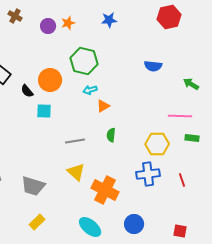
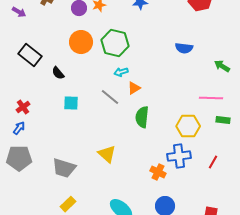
orange circle: (50, 80) -> (81, 42), moved
cyan square: (44, 111) -> (71, 103), moved
green semicircle: (111, 135) -> (142, 117), size x1.5
gray line: (75, 141) -> (110, 97), moved, turned 48
red line: (182, 180) -> (213, 162), turned 48
orange cross: (105, 190) -> (158, 172), moved, size x0.6

